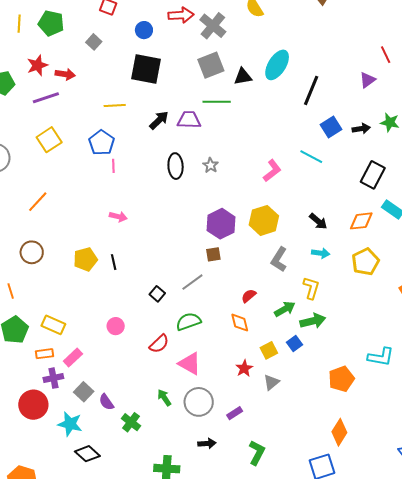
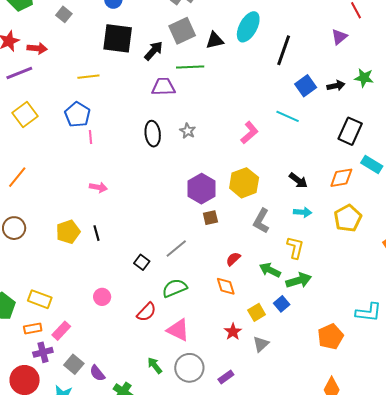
black arrow: (159, 120) -> (154, 51), moved
brown square: (213, 254) -> (210, 218), moved
green arrow: (285, 309) -> (270, 270), turned -120

